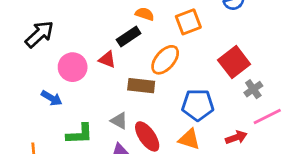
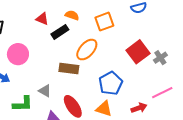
red triangle: (107, 59) -> (42, 19), moved
gray cross: (253, 89) -> (160, 58), moved
blue pentagon: (198, 105) -> (111, 83), turned -30
gray triangle: (119, 121) -> (45, 91), moved

